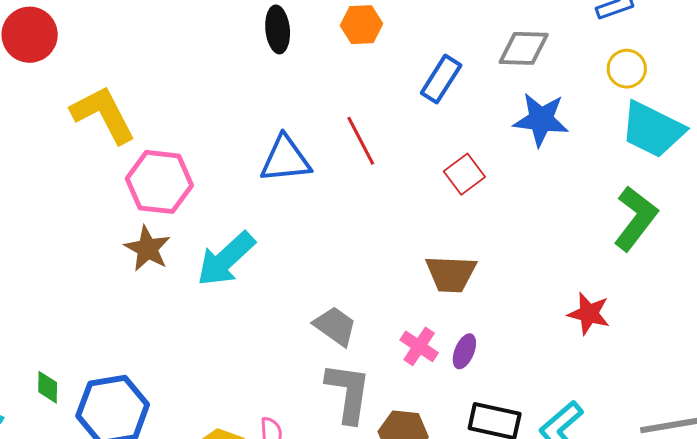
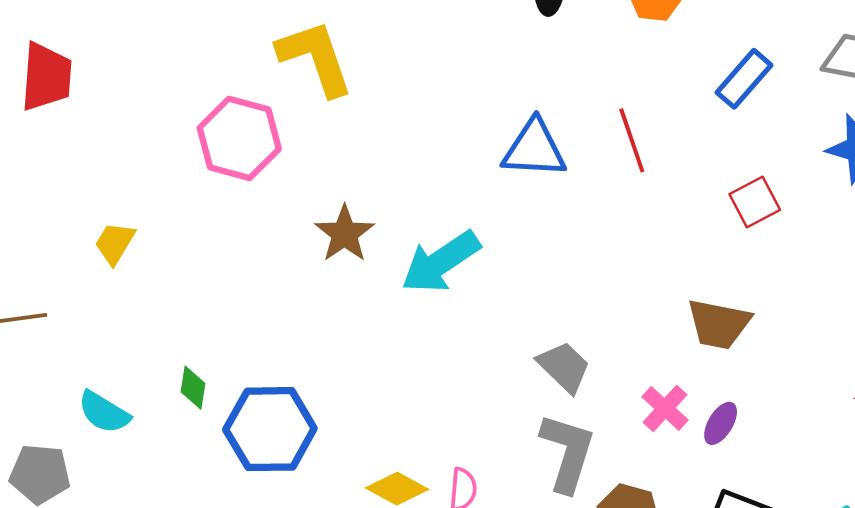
pink hexagon: (159, 182) -> (239, 138), moved

